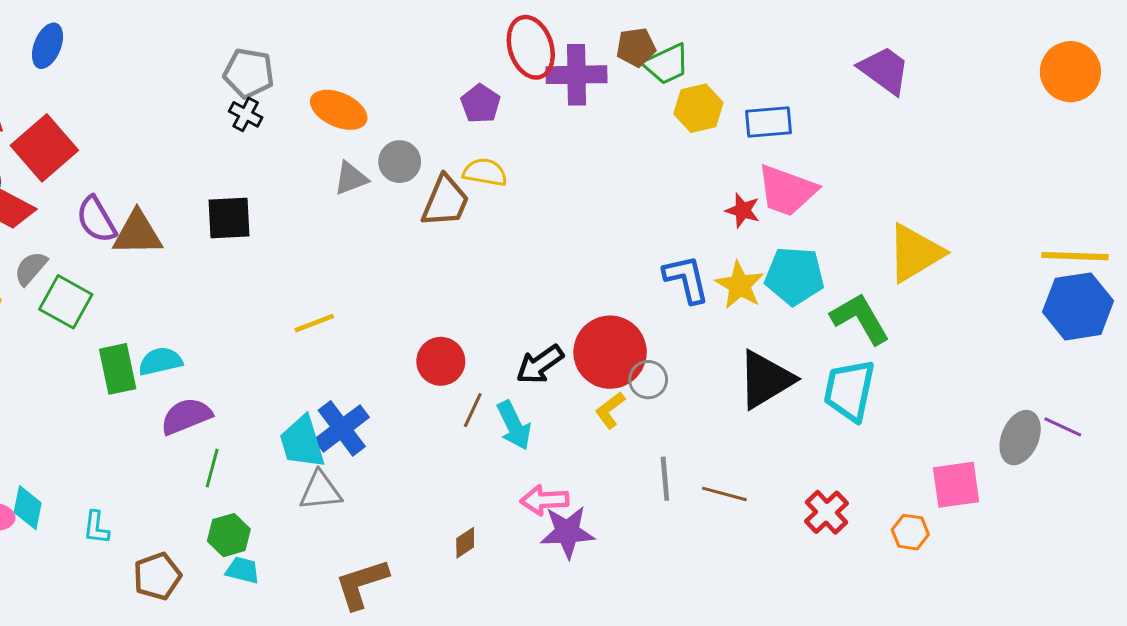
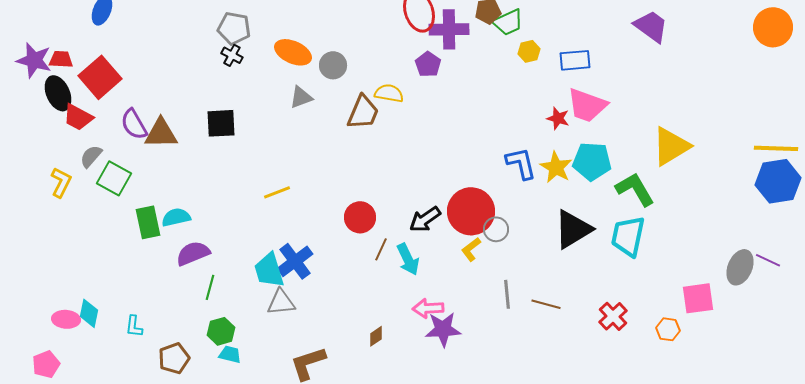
purple pentagon: (480, 104) -> (428, 64), moved
yellow hexagon: (698, 108) -> (529, 51), size x0.7
gray circle: (400, 162) -> (333, 65), moved

